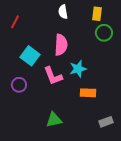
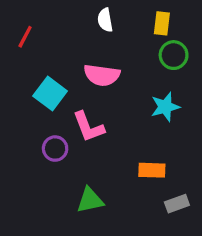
pink semicircle: (61, 45) -> (102, 75), turned 95
cyan star: (78, 69) -> (165, 107), moved
purple circle: (19, 85) -> (55, 149), moved
orange rectangle: (88, 93) -> (152, 170), moved

